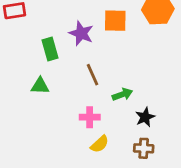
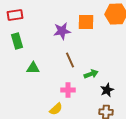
purple star: (81, 33) -> (62, 31), turned -30
green rectangle: (50, 49) -> (17, 41), moved
yellow semicircle: (100, 144) -> (56, 109), moved

